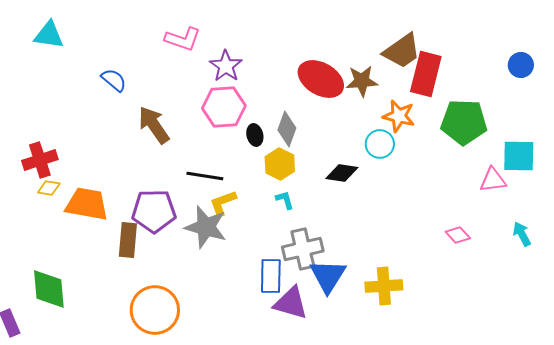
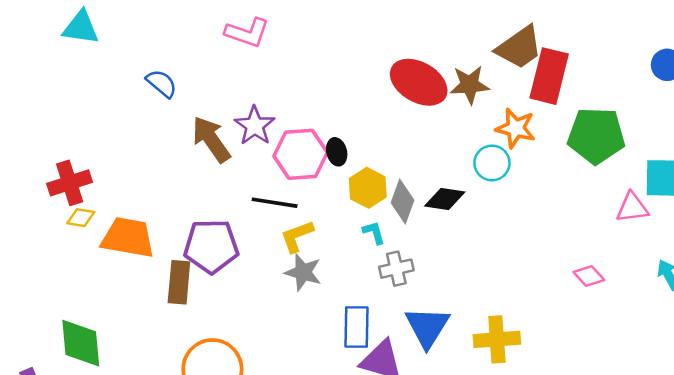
purple star: (226, 66) -> (255, 126), moved
pink hexagon: (224, 107) -> (301, 154), moved
gray diamond: (287, 129) -> (403, 201), moved
gray star: (206, 227) -> (303, 272), moved, size x0.7
gray cross: (303, 249) -> (396, 269), moved, size x0.7

